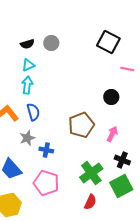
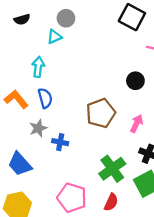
black semicircle: (27, 44) -> (22, 19), moved
cyan triangle: (28, 65) -> (54, 37), moved
pink pentagon: (46, 183) -> (72, 198), moved

